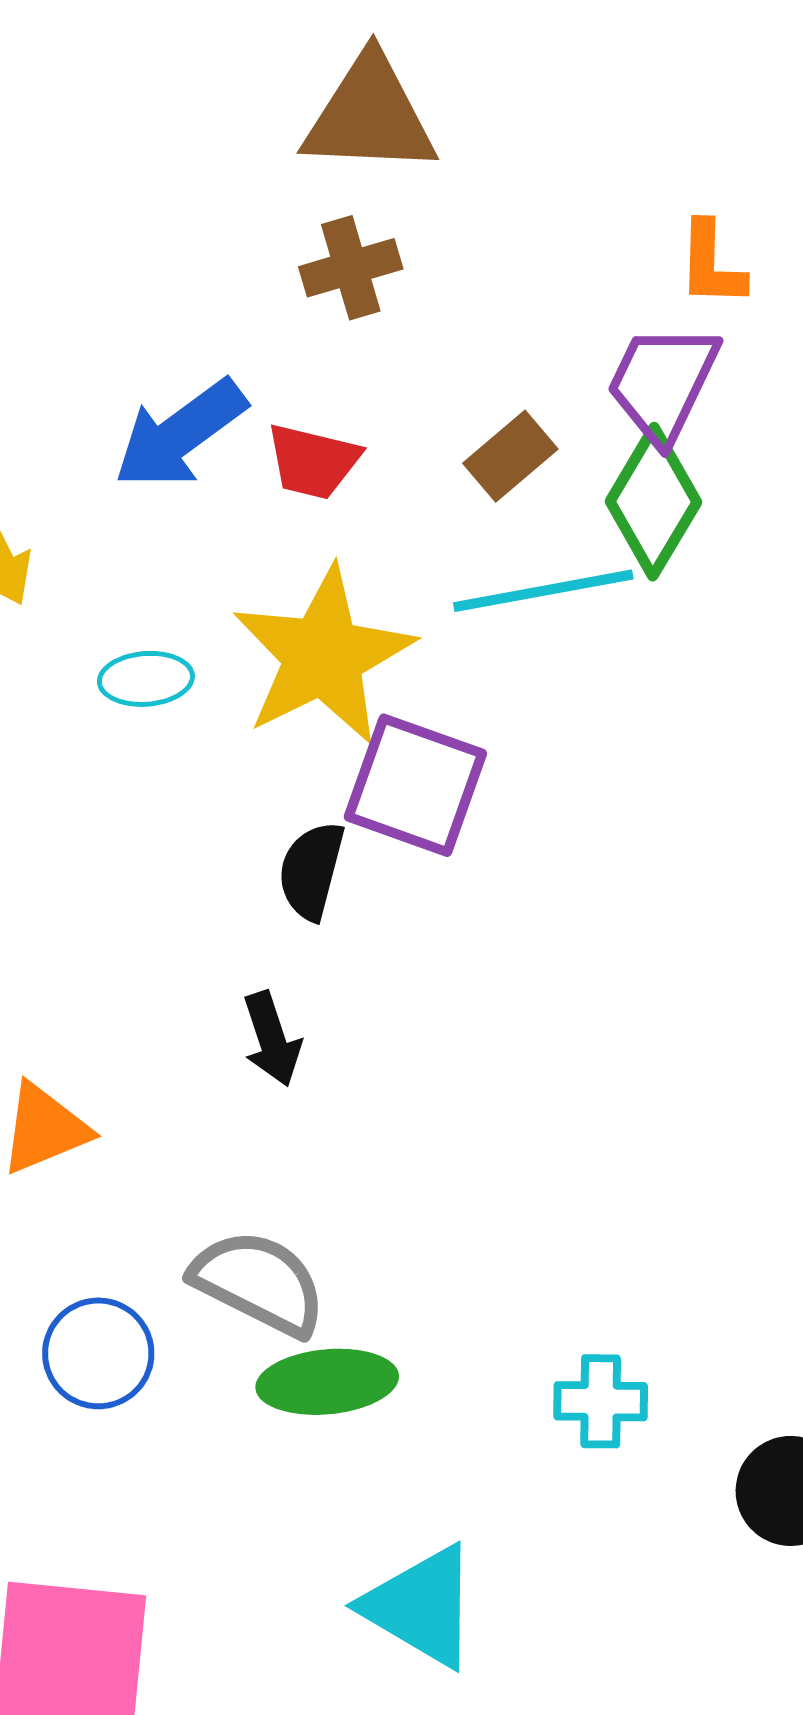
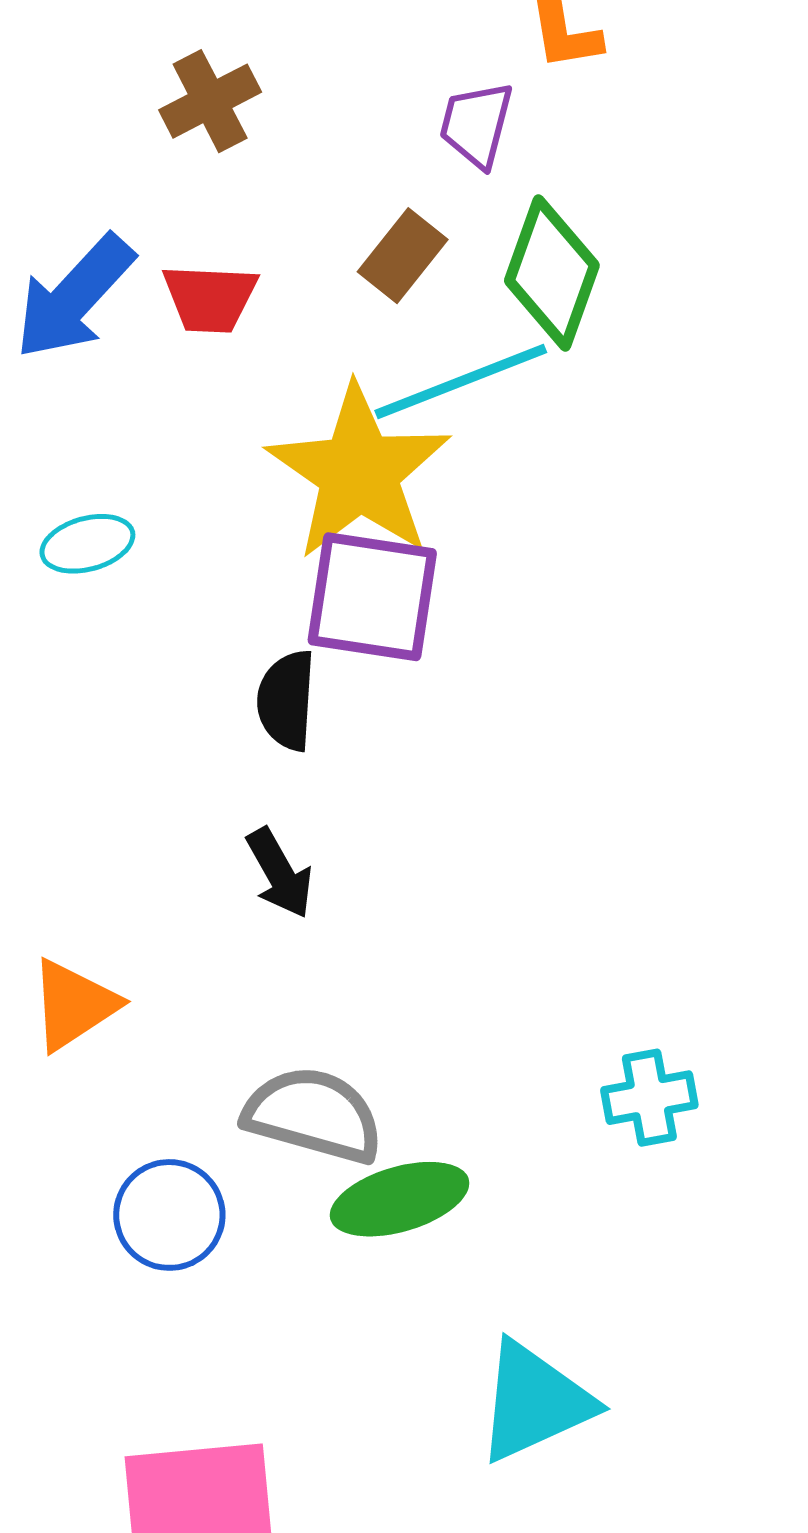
purple trapezoid: (663, 383) -> (476, 124), moved, size x0.7
yellow star: (323, 656) -> (359, 472), moved
cyan cross: (601, 1401) -> (649, 1098), moved
cyan triangle: (421, 1606) -> (535, 1402), turned -44

